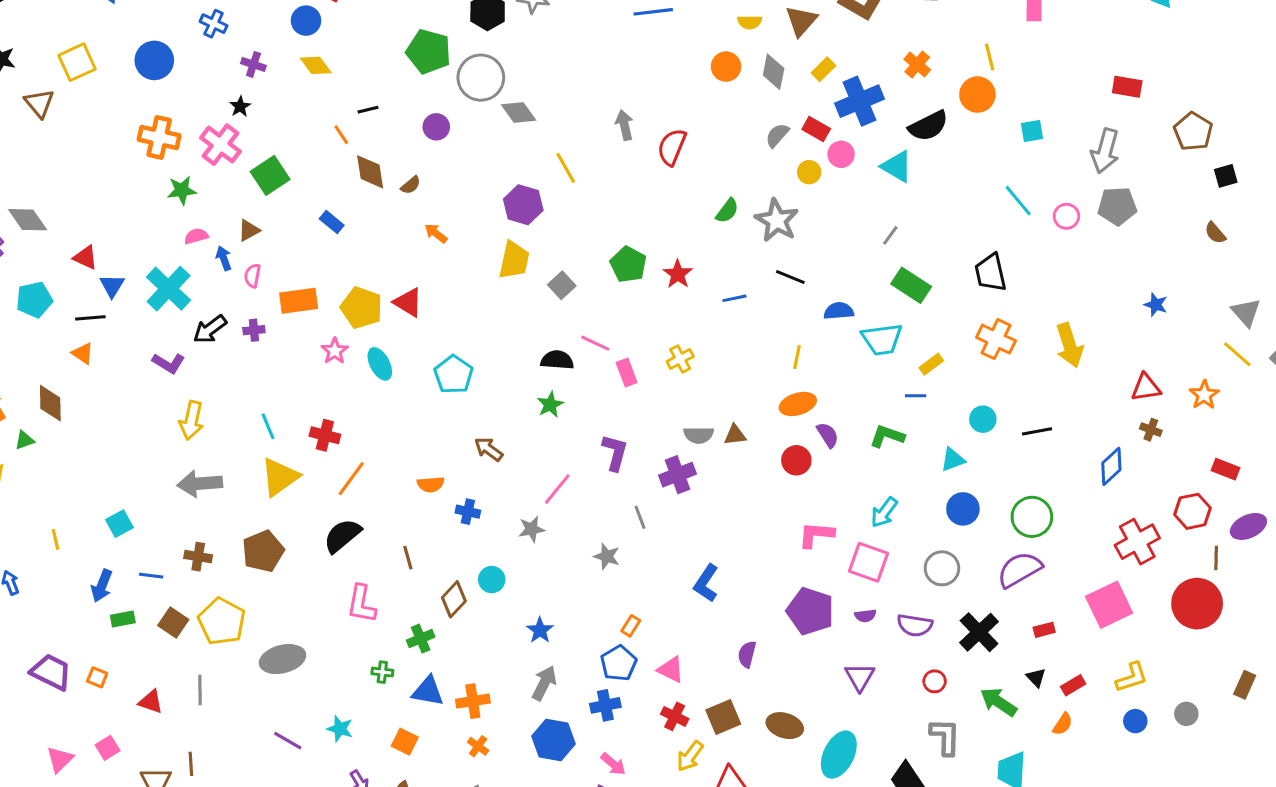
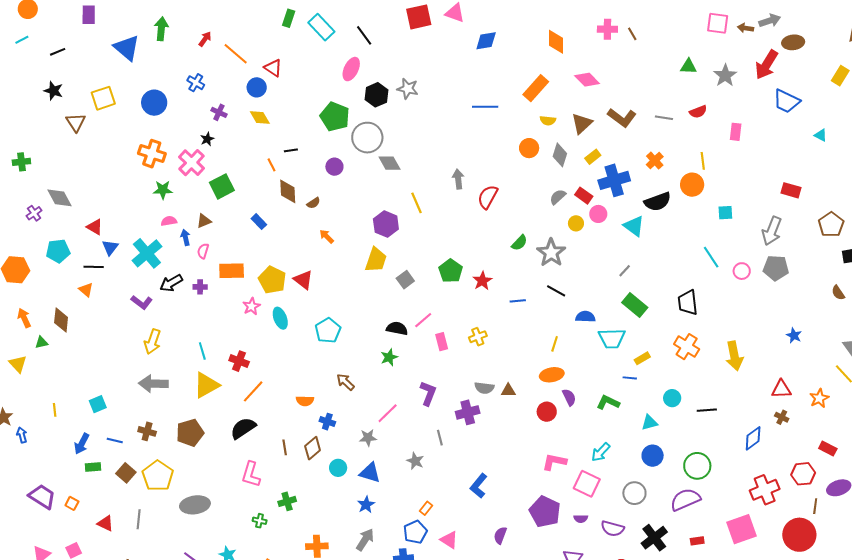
pink line: (595, 343) -> (423, 320), turned -72
brown diamond: (454, 599) -> (313, 448), moved
blue triangle: (428, 691) -> (370, 473), moved

